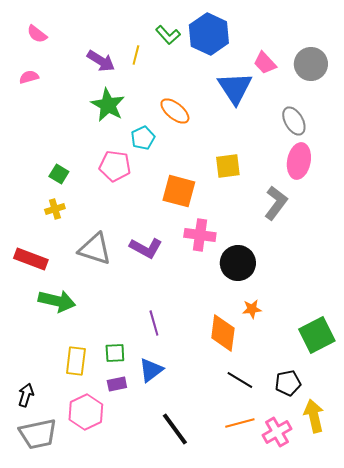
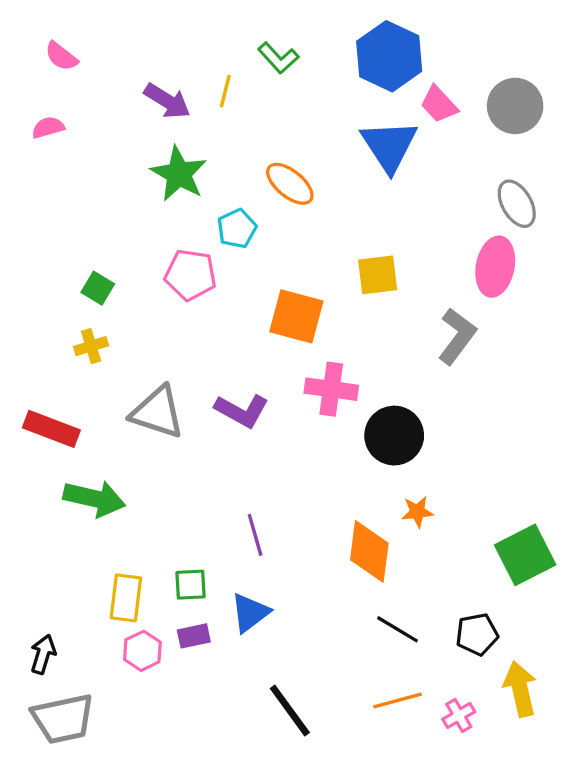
blue hexagon: (209, 34) -> (389, 56), moved
gray ellipse: (294, 121) -> (517, 204), moved
pink hexagon: (86, 412) -> (142, 651), moved, size x0.7
pink cross: (277, 432) -> (459, 715), size x0.7

